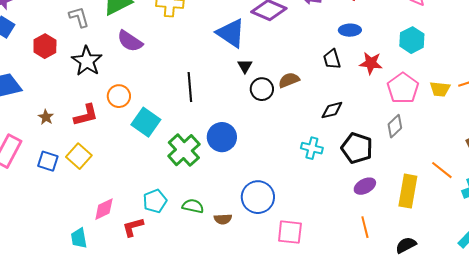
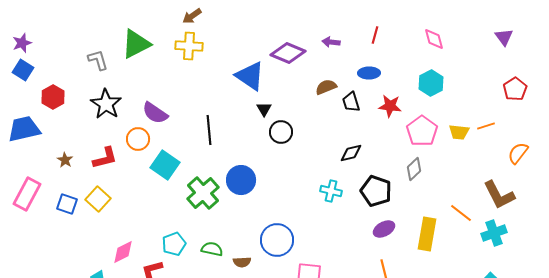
purple semicircle: (130, 41) -> (155, 113), moved
red hexagon: (45, 46) -> (53, 97), moved
brown semicircle: (289, 80) -> (326, 87), moved

